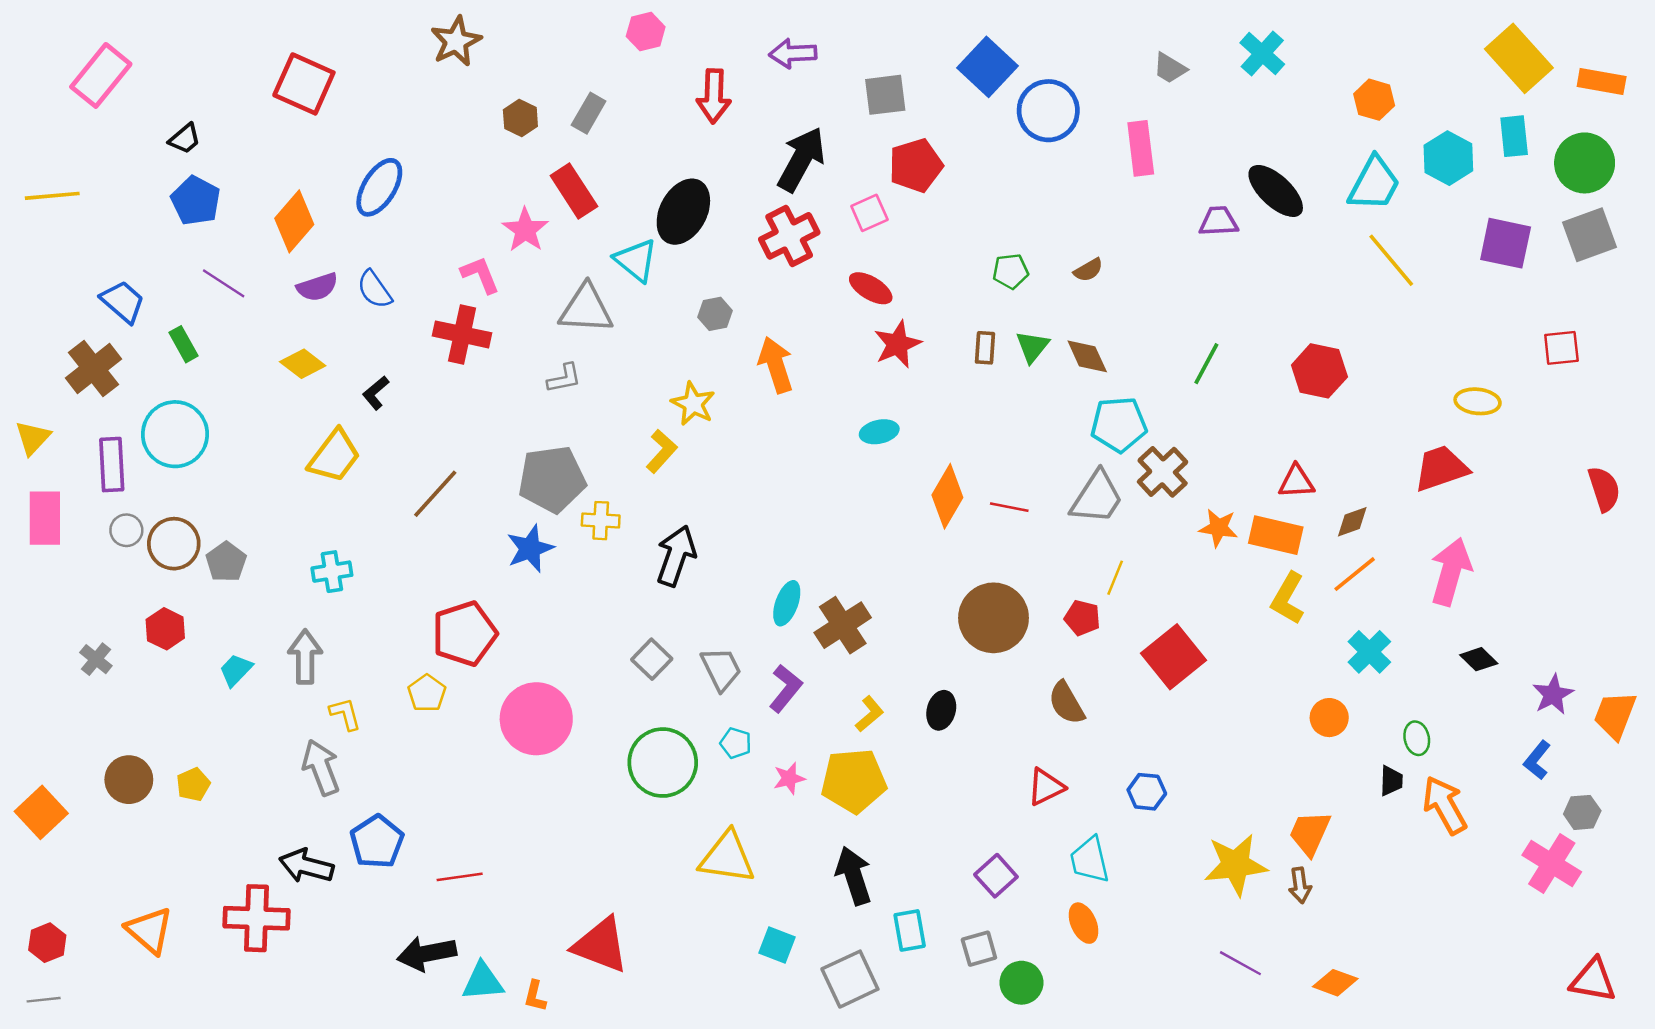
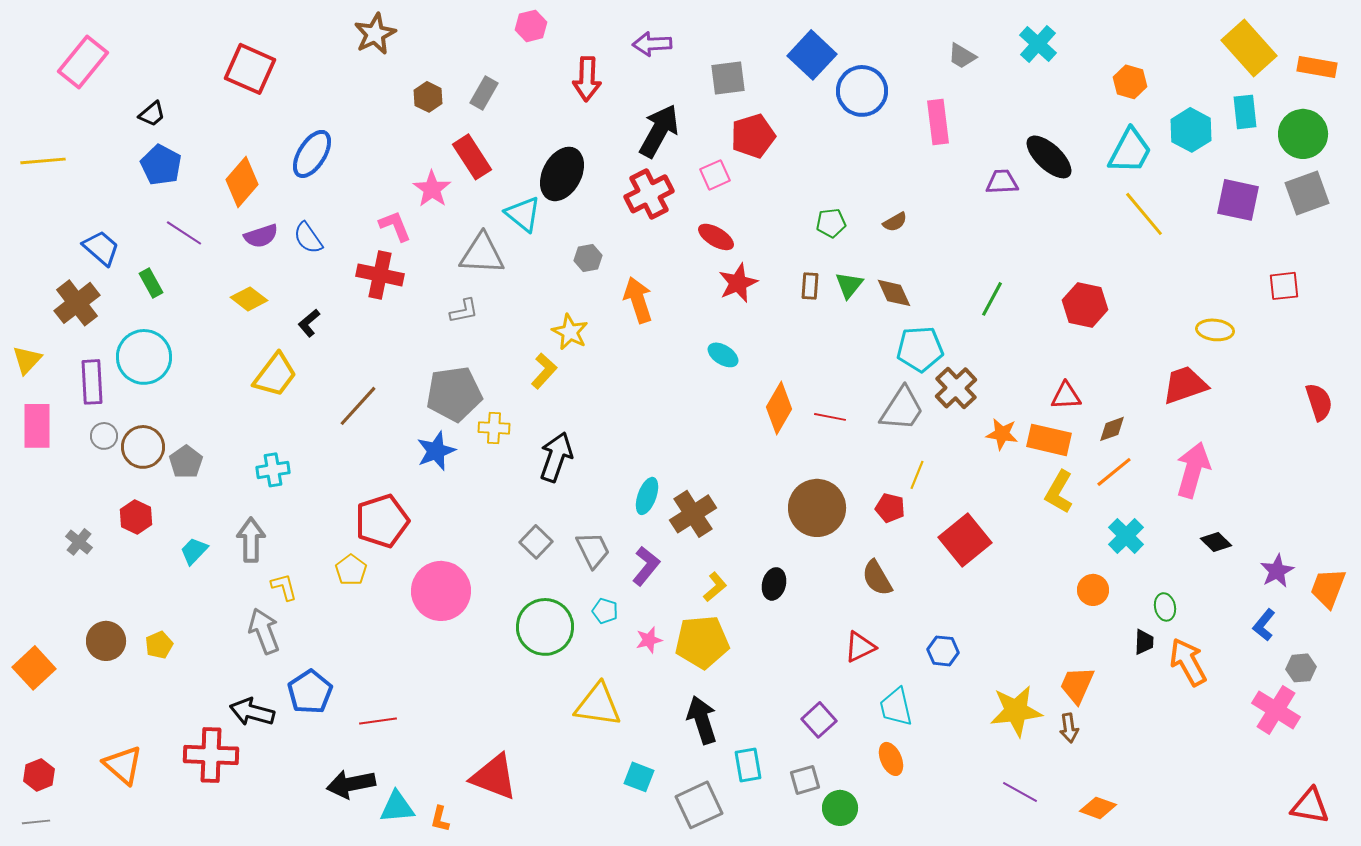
cyan ellipse: (879, 432) -> (723, 355), turned 44

